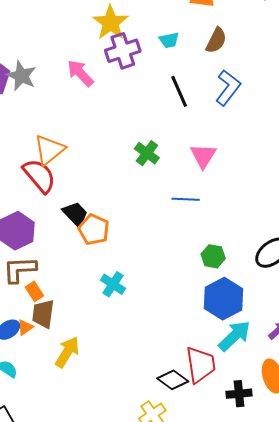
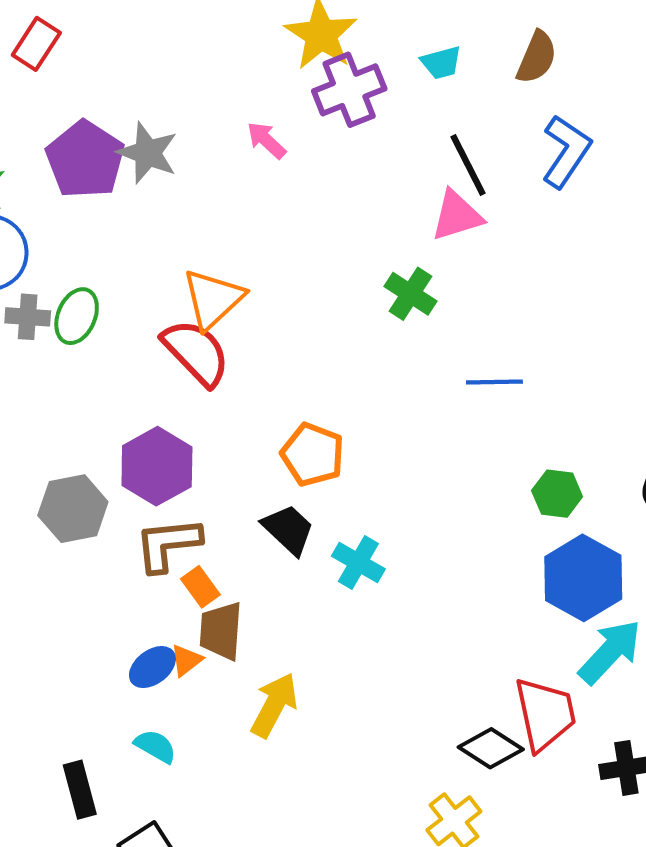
pink arrow: (80, 73) -> (266, 140), size x0.7
pink triangle: (203, 156) -> (457, 216), moved, turned 44
black trapezoid: (75, 214) -> (288, 529), moved

